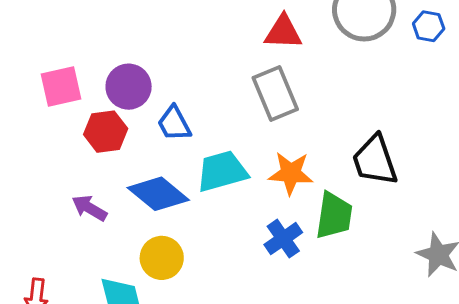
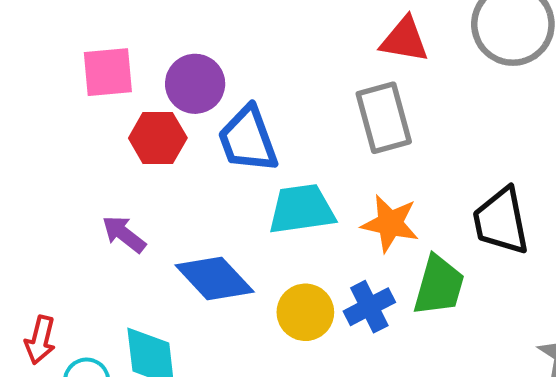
blue trapezoid: (174, 124) -> (248, 139), size x1.4
blue diamond: (158, 194) -> (215, 278), moved
yellow circle: (162, 258) -> (305, 312), moved

